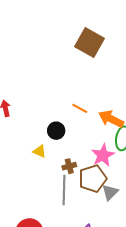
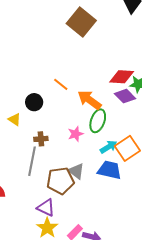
pink star: (103, 155) -> (76, 134), size x0.7
brown pentagon: (93, 178) -> (60, 181), moved
gray triangle: (110, 192) -> (76, 171), turned -48

